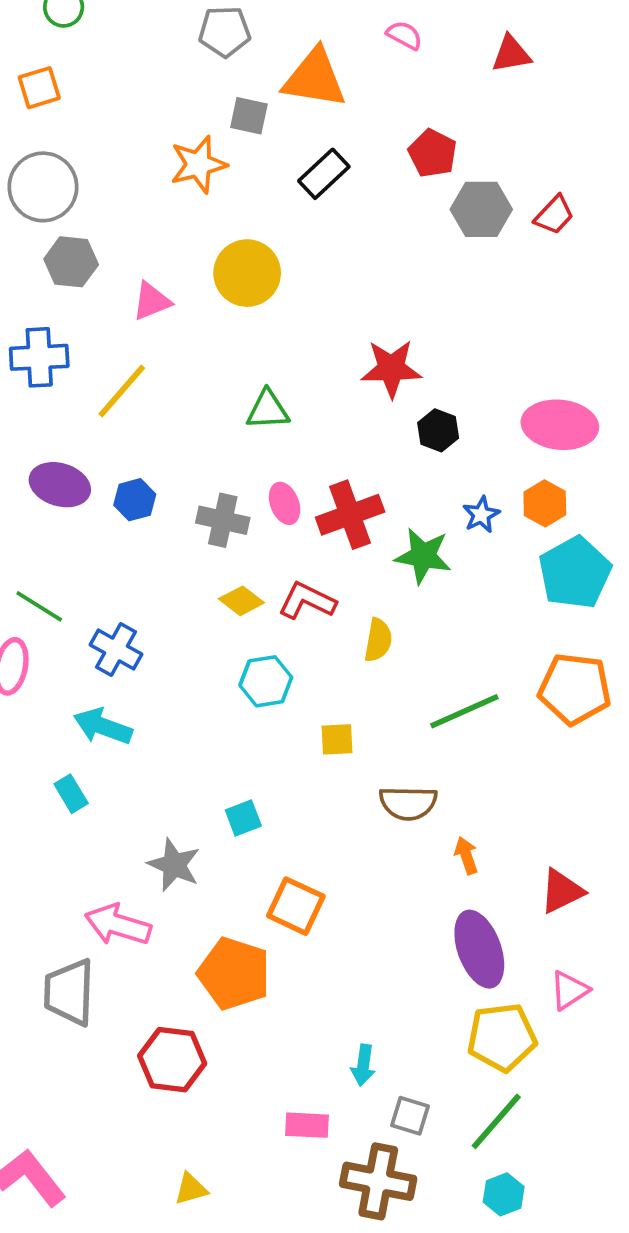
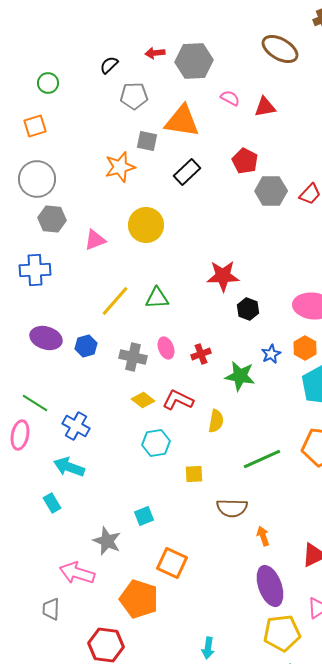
red triangle: (511, 54) -> (265, 107), moved
yellow line: (122, 391) -> (115, 301), moved
red cross: (350, 515) -> (201, 354), size x0.6
gray trapezoid: (69, 992) -> (51, 609), size x0.6

